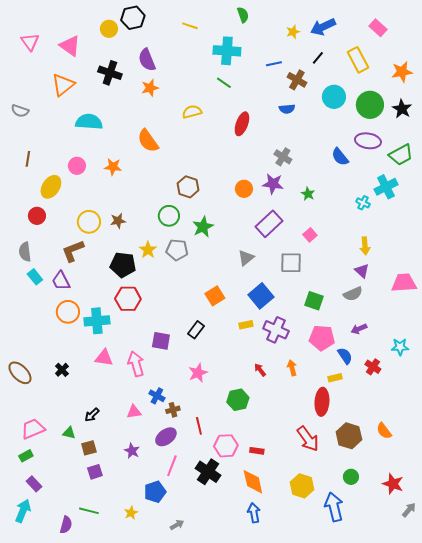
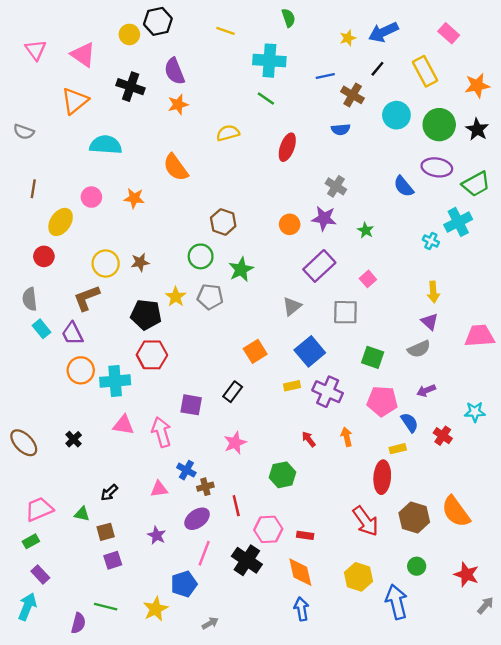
orange semicircle: (384, 431) -> (456, 512), size x1.6
yellow star: (131, 513) -> (155, 609), size x1.5

